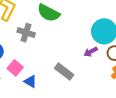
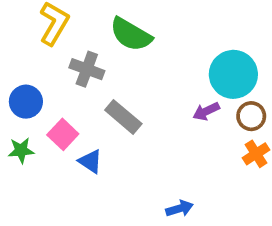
gray rectangle: (64, 71) -> (123, 117), moved

